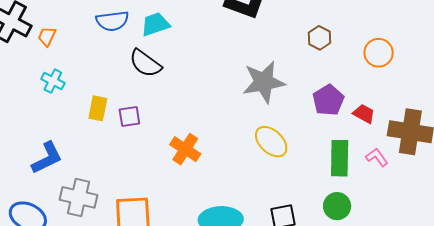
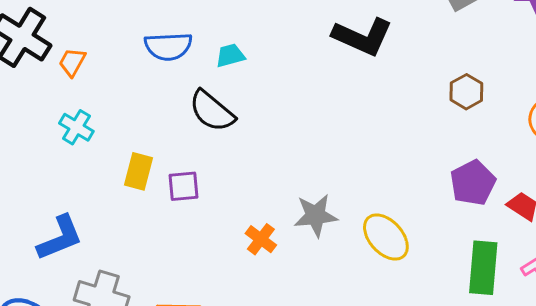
cyan trapezoid: (155, 24) -> (230, 56), size x0.7
gray star: (264, 82) -> (316, 215), moved, size x0.7
orange cross: (185, 149) -> (261, 239), size x0.7

